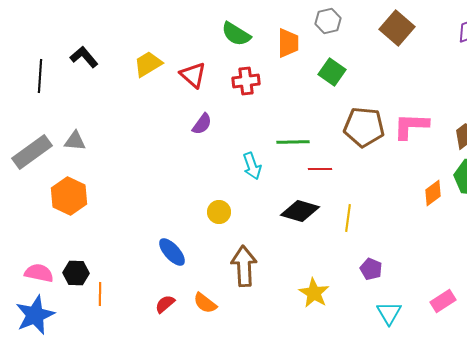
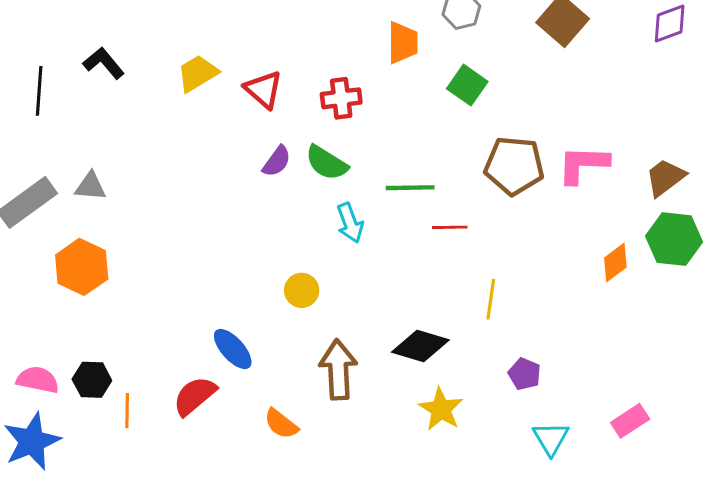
green semicircle: (236, 34) -> (327, 163), moved
black diamond: (300, 211) -> (420, 346), moved
red semicircle: (165, 304) -> (195, 396), moved, size x1.5

